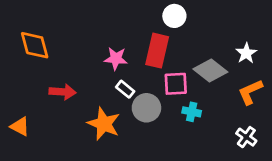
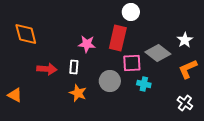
white rectangle: (125, 89) -> (74, 67), moved, turned 56
orange star: (104, 124) -> (78, 93), size x0.7

